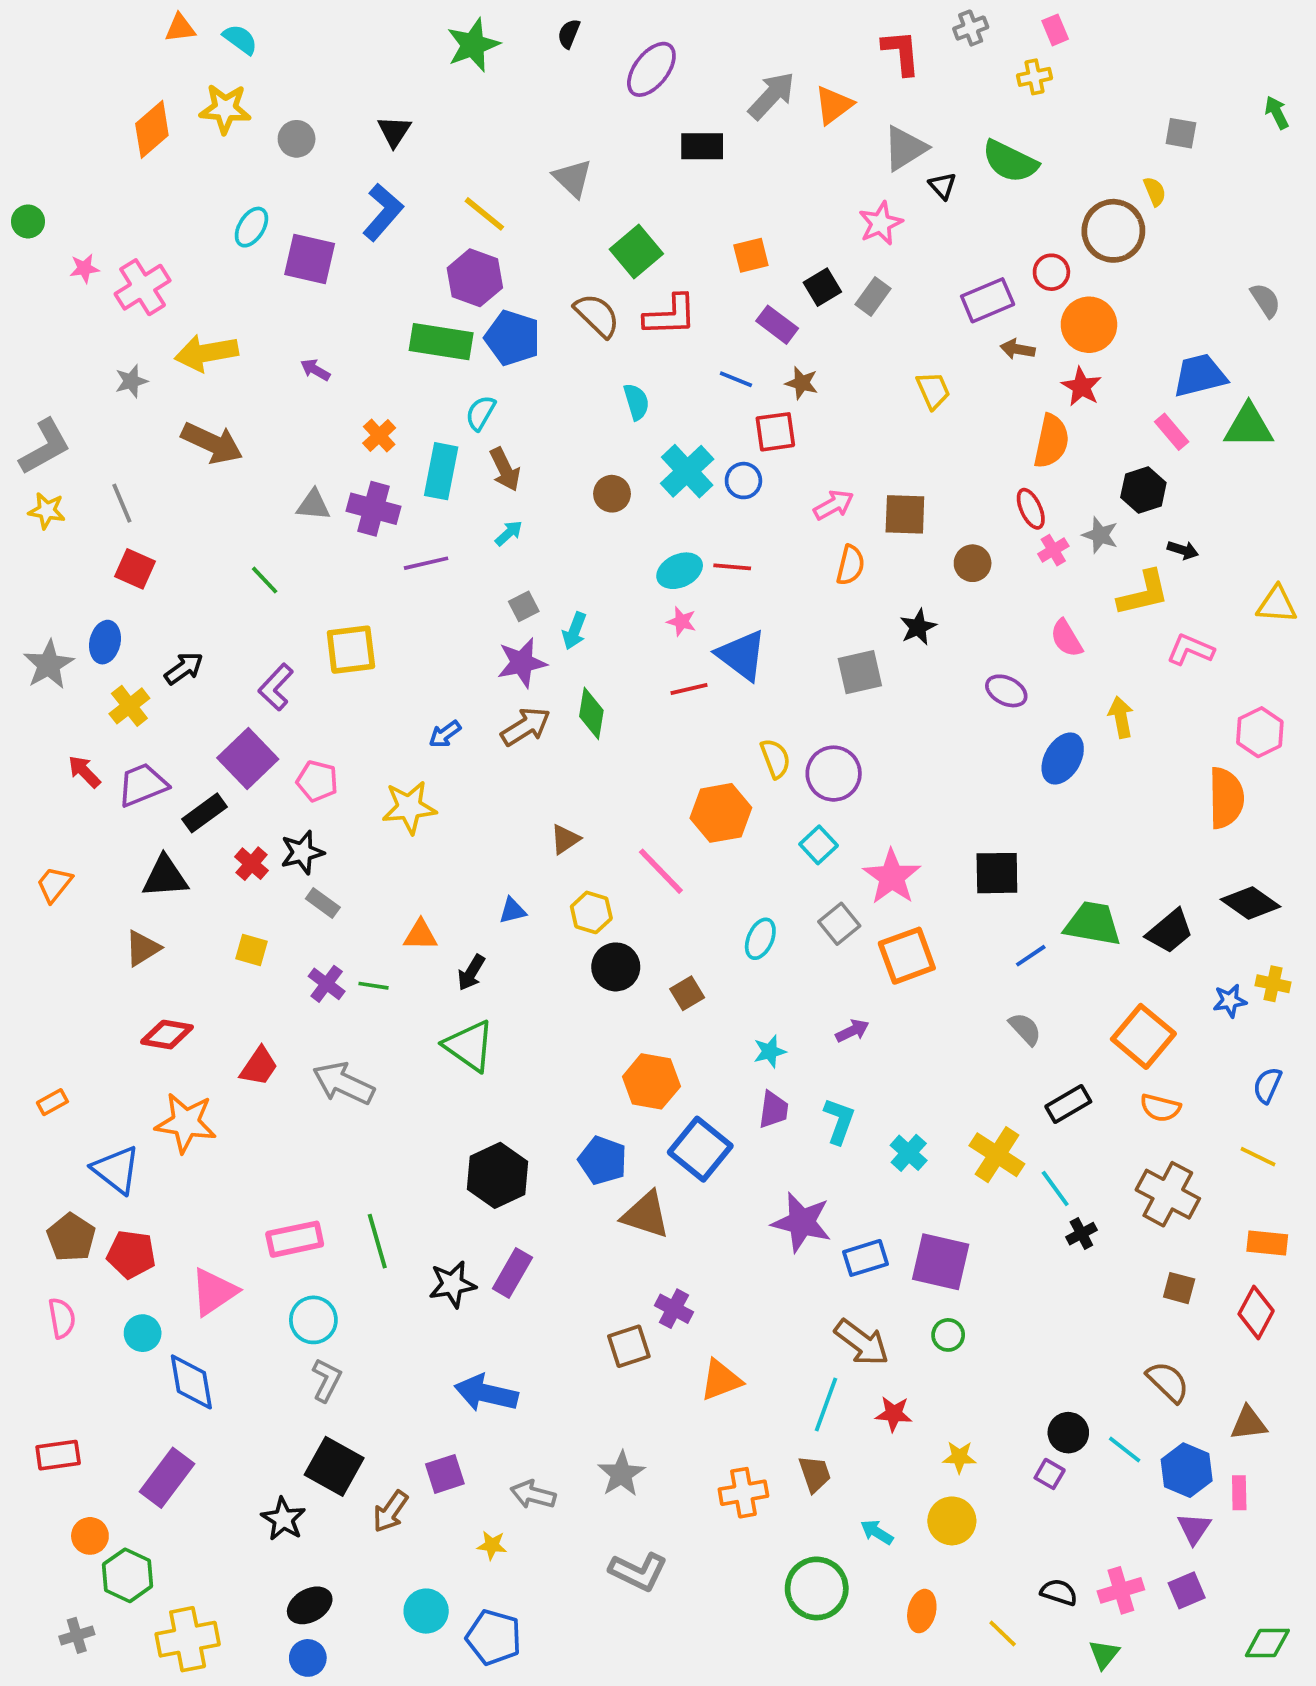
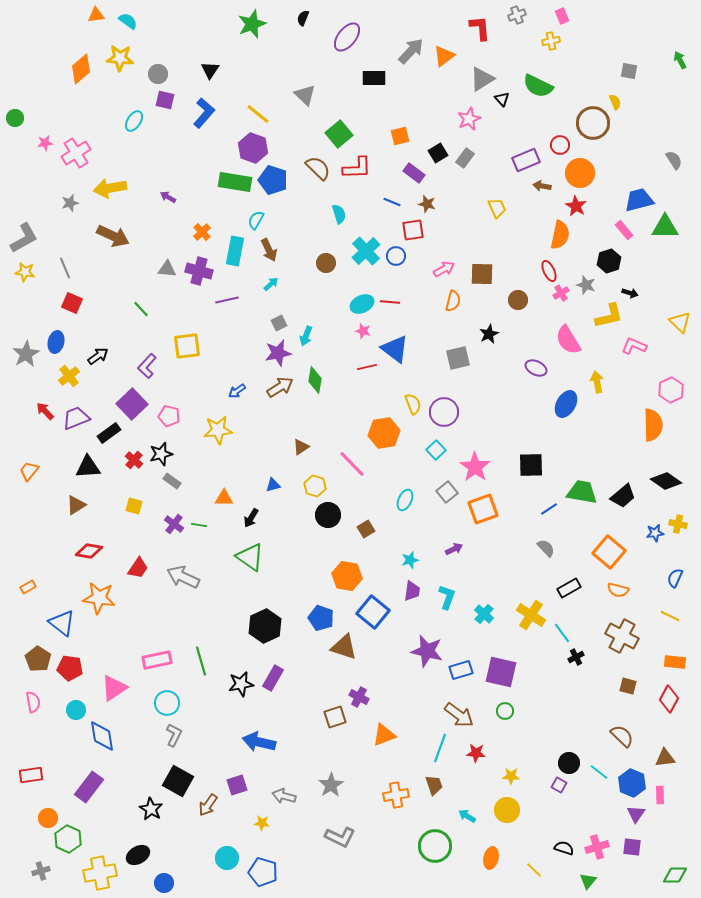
purple square: (310, 259) -> (165, 100), moved, size x0.7
yellow triangle: (1277, 605) -> (680, 322), turned 40
pink semicircle: (1066, 638) -> (568, 340), size x1.4
purple square: (1187, 1590) -> (632, 847), turned 30
black ellipse: (310, 1605) -> (138, 855), moved

